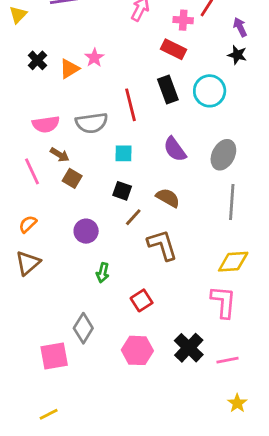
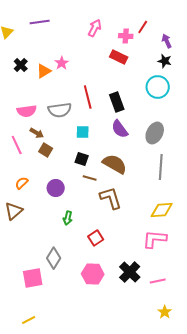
black rectangle: (168, 90) -> (117, 102), moved
cyan circle: (210, 91) -> (158, 87), moved
brown semicircle: (168, 198) -> (115, 164), size x1.4
brown line: (133, 217) -> (90, 178), turned 64
orange semicircle: (28, 224) -> (22, 183), moved
pink L-shape: (223, 302) -> (155, 239), turned -90

